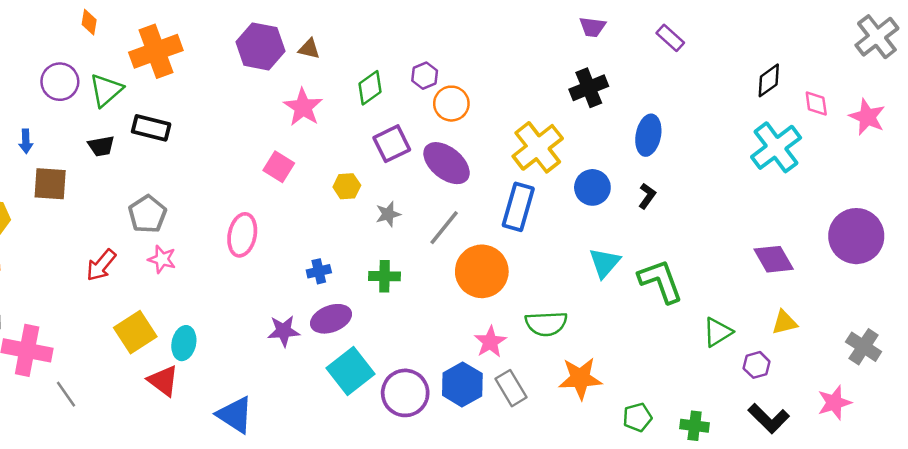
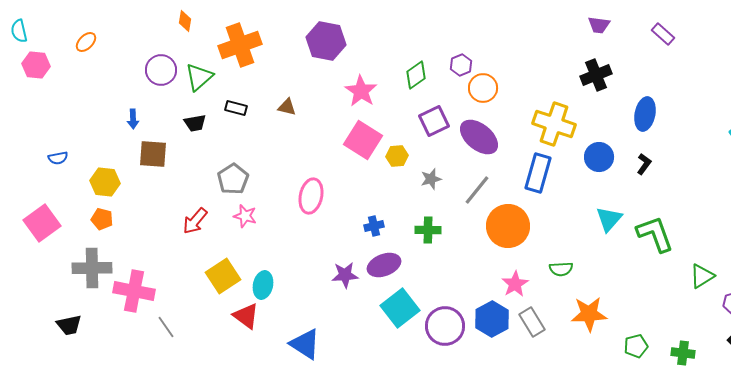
brown triangle: (309, 49) -> (287, 107), moved
black rectangle: (151, 128) -> (236, 108), size x0.7
yellow cross: (538, 147) -> (554, 124), turned -33
pink square: (279, 167) -> (363, 140), moved, size x1.5
green semicircle: (546, 324) -> (561, 269), size x0.7

